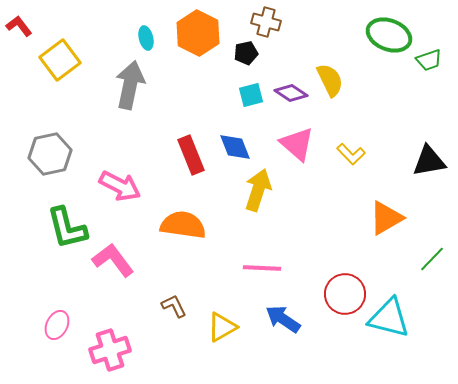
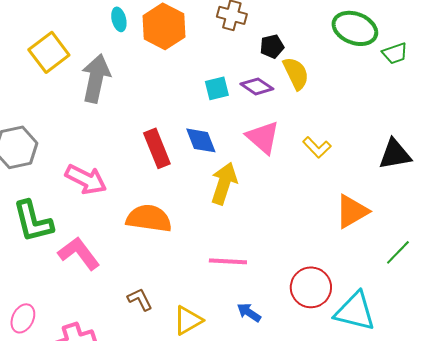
cyan ellipse: (146, 38) -> (119, 19), moved
black pentagon: (246, 53) -> (272, 46), moved
yellow square: (60, 60) -> (49, 52), moved
blue arrow: (283, 319) -> (249, 312), size x0.7

